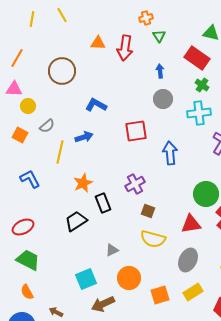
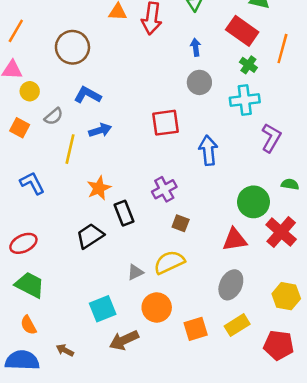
blue L-shape: (96, 105) -> (88, 95), moved
yellow semicircle: (153, 239) -> (169, 262), moved, turned 140

